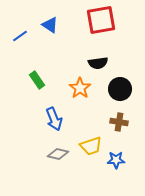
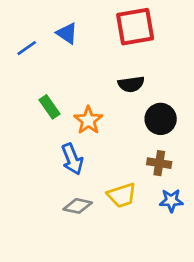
orange star: (80, 88) -> (88, 120), moved
blue star: (116, 160) -> (171, 201), moved

